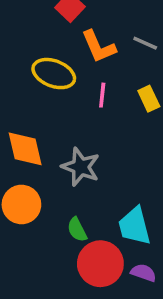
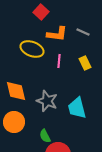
orange L-shape: (99, 47) -> (57, 34), turned -60
cyan trapezoid: (134, 226) -> (77, 108), moved

